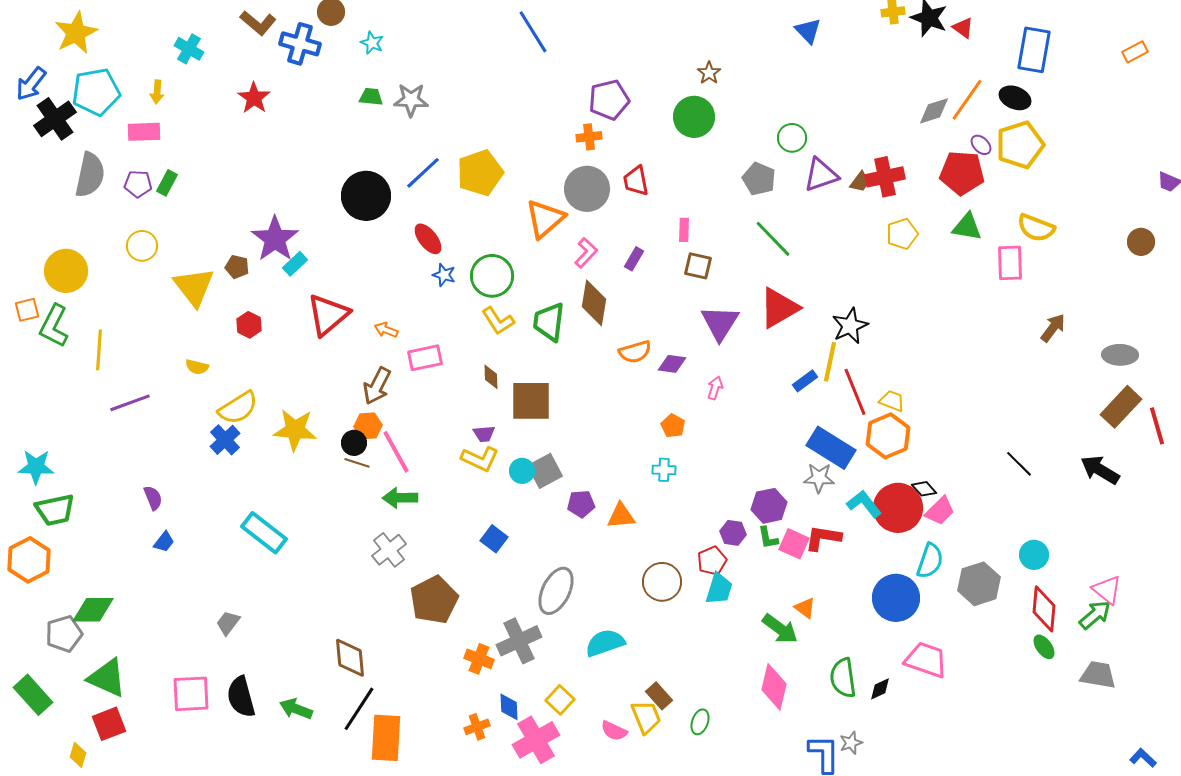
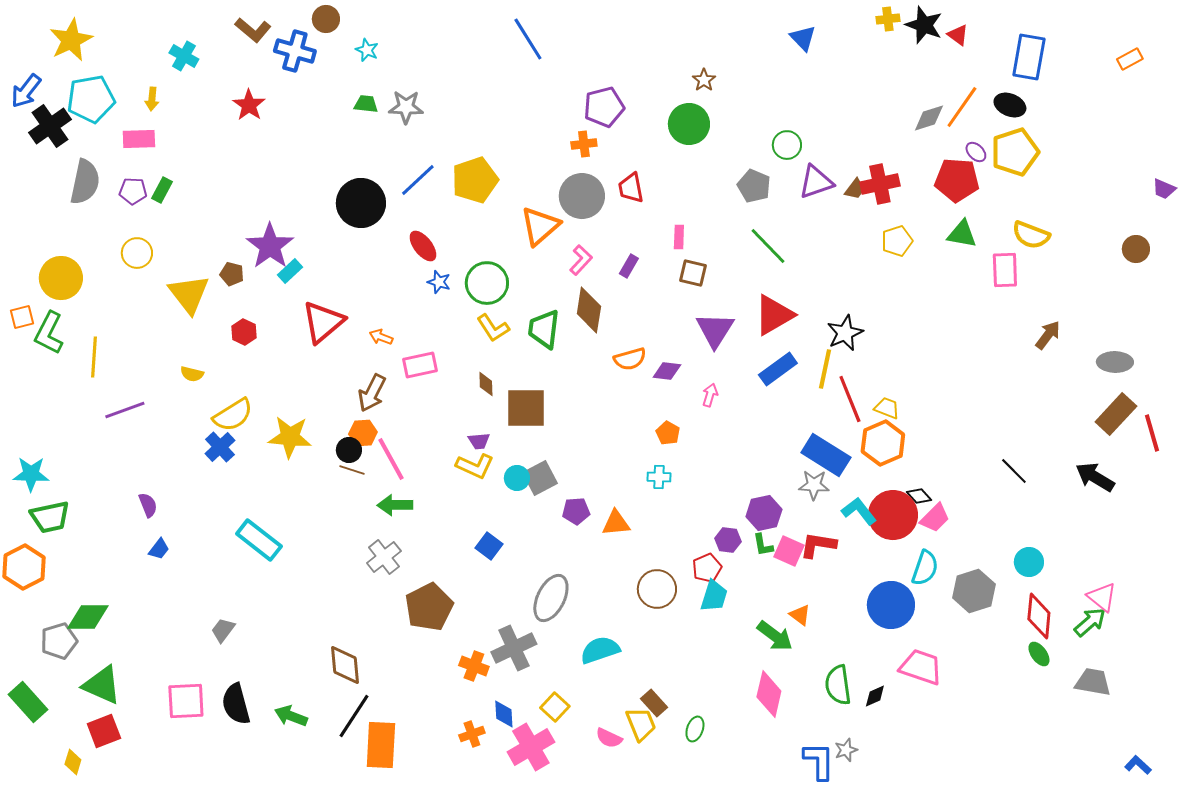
blue rectangle: (805, 381) -> (778, 369), moved, size x1.5

